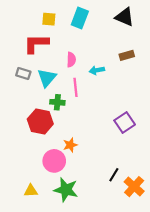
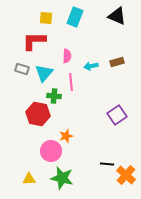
brown rectangle: (127, 55) -> (117, 62), moved
black line: (114, 175) -> (107, 164), turned 64

